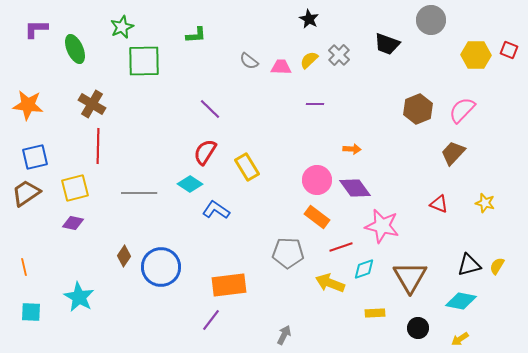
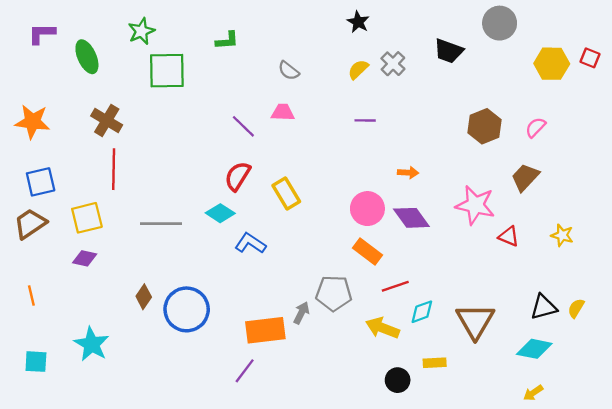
pink trapezoid: (281, 67) -> (283, 112), moved
pink semicircle: (462, 110) -> (536, 127), size x0.7
pink star: (382, 226) -> (475, 205), moved
orange line: (24, 267) -> (31, 295), moved
black circle: (418, 328) -> (398, 380), moved
gray arrow: (284, 335) -> (301, 313), moved

